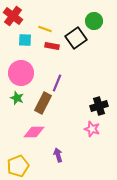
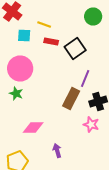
black square: (76, 38) -> (75, 48), moved
purple line: (57, 83) -> (85, 78), moved
brown rectangle: (43, 103) -> (71, 98), moved

